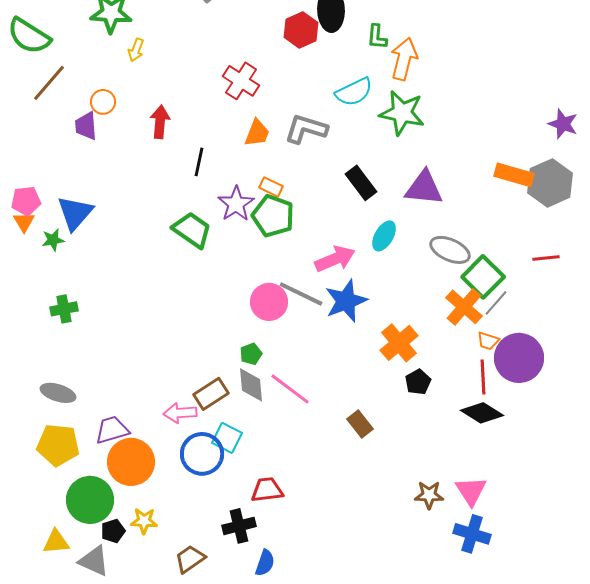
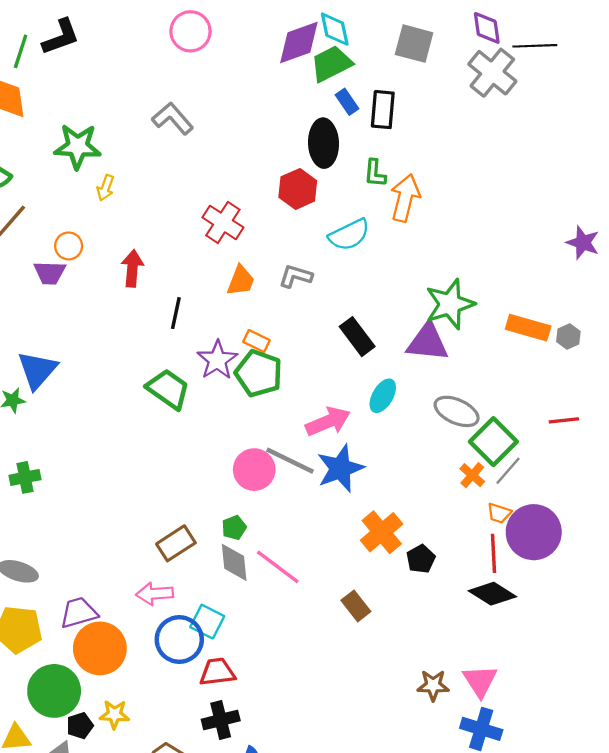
red hexagon: (301, 30) -> (298, 189), moved
green star: (402, 113) -> (450, 304), moved, turned -30
purple star: (563, 124) -> (583, 243), moved
purple trapezoid: (86, 126) -> (50, 273), turned -84
gray L-shape: (306, 129) -> (296, 276), size x0.7
gray hexagon: (550, 183) -> (568, 337), size x0.5
orange cross: (464, 307) -> (472, 475), size x0.6
orange cross: (399, 343) -> (382, 532), moved
brown rectangle: (211, 394) -> (176, 543), moved
red trapezoid: (267, 490) -> (217, 672), moved

